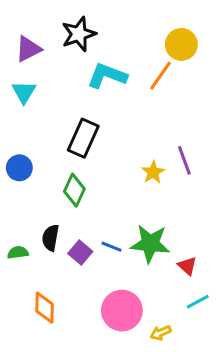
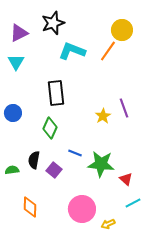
black rectangle: (83, 138) -> (56, 93), turned -30
blue line: (111, 247) -> (75, 153), moved

